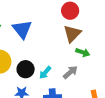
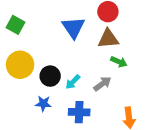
blue triangle: (22, 29) -> (73, 28), moved
brown triangle: (72, 34) -> (108, 39), turned 36

